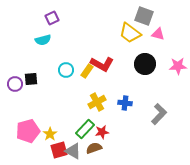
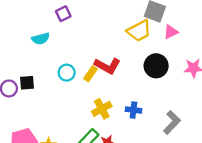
purple square: (52, 18) -> (63, 14), moved
yellow trapezoid: (130, 33) -> (139, 31), turned -65
pink triangle: (158, 34) -> (171, 32), turned -40

